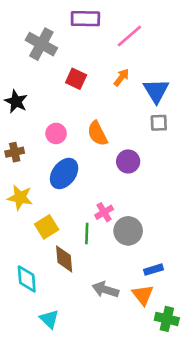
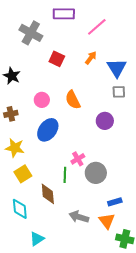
purple circle: (128, 161) -> (105, 121), moved
yellow square: (47, 227) -> (23, 174), moved
cyan triangle: (49, 319) -> (37, 239), turned 42

